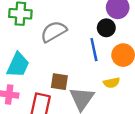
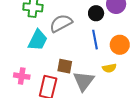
black circle: (106, 28) -> (96, 13), moved
cyan trapezoid: (18, 65) -> (38, 40), moved

